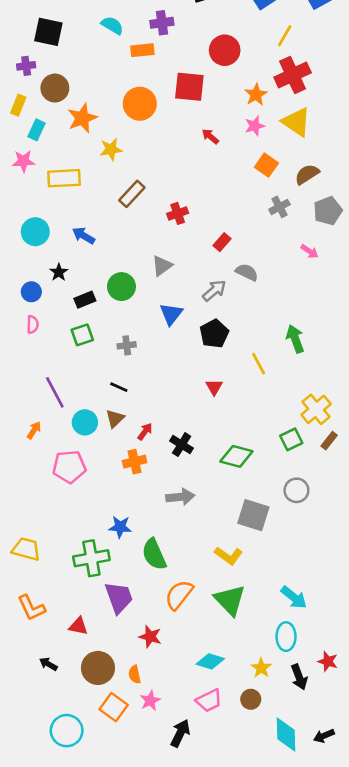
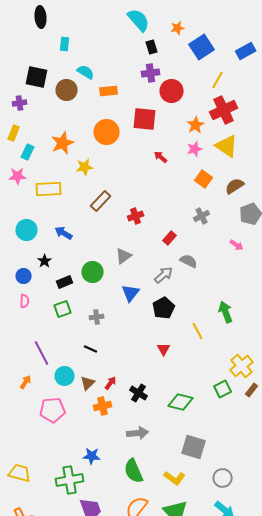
purple cross: (162, 23) -> (151, 73), moved
brown circle: (55, 88) -> (67, 90), moved
gray cross: (279, 207) -> (202, 216), moved
brown triangle: (115, 418) -> (88, 383), moved
gray circle: (296, 490) -> (223, 478), moved
green semicircle: (154, 554) -> (134, 471), moved

